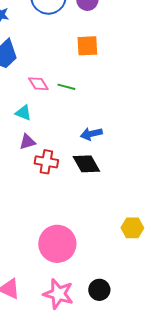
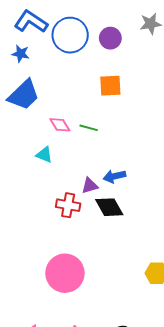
purple triangle: (27, 142) -> (90, 186), moved
pink circle: (57, 244) -> (65, 273), moved

